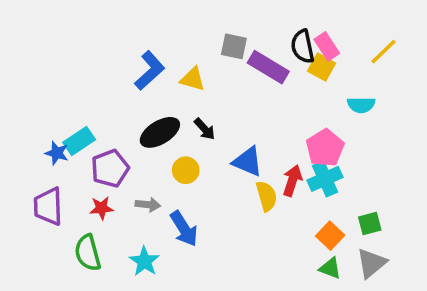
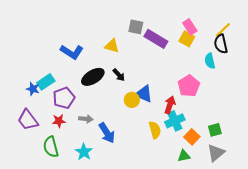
black semicircle: (303, 46) -> (221, 44), moved
blue L-shape: (150, 70) -> (72, 52), moved, turned 75
cyan semicircle: (361, 105) -> (210, 61), turned 77
yellow circle: (186, 170) -> (132, 100), moved
cyan cross: (325, 179) -> (175, 121), moved
yellow semicircle: (267, 196) -> (155, 130), moved
purple trapezoid: (48, 206) -> (28, 120), turned -35
green triangle: (330, 268) -> (184, 156), moved, turned -32

